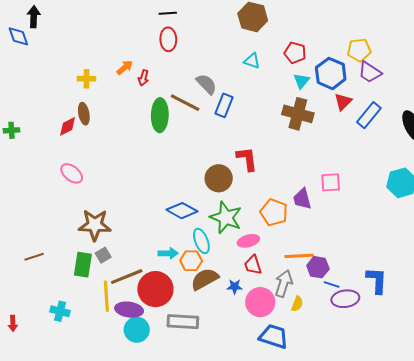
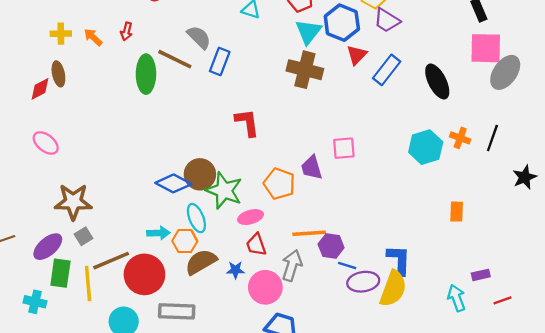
orange arrow: (125, 67) -> (93, 37), moved, turned -96
cyan triangle: (302, 81) -> (308, 32), size x1.4
brown circle: (219, 178) -> (200, 174), moved
green rectangle: (83, 265) -> (60, 273), moved
yellow semicircle: (297, 304) -> (393, 289), moved, size x2.0
purple ellipse: (129, 310) -> (48, 247), moved, turned -48

